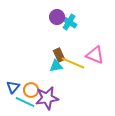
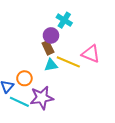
purple circle: (57, 17) -> (51, 35), moved
brown rectangle: (59, 55) -> (48, 48), moved
orange circle: (31, 90) -> (24, 78), moved

